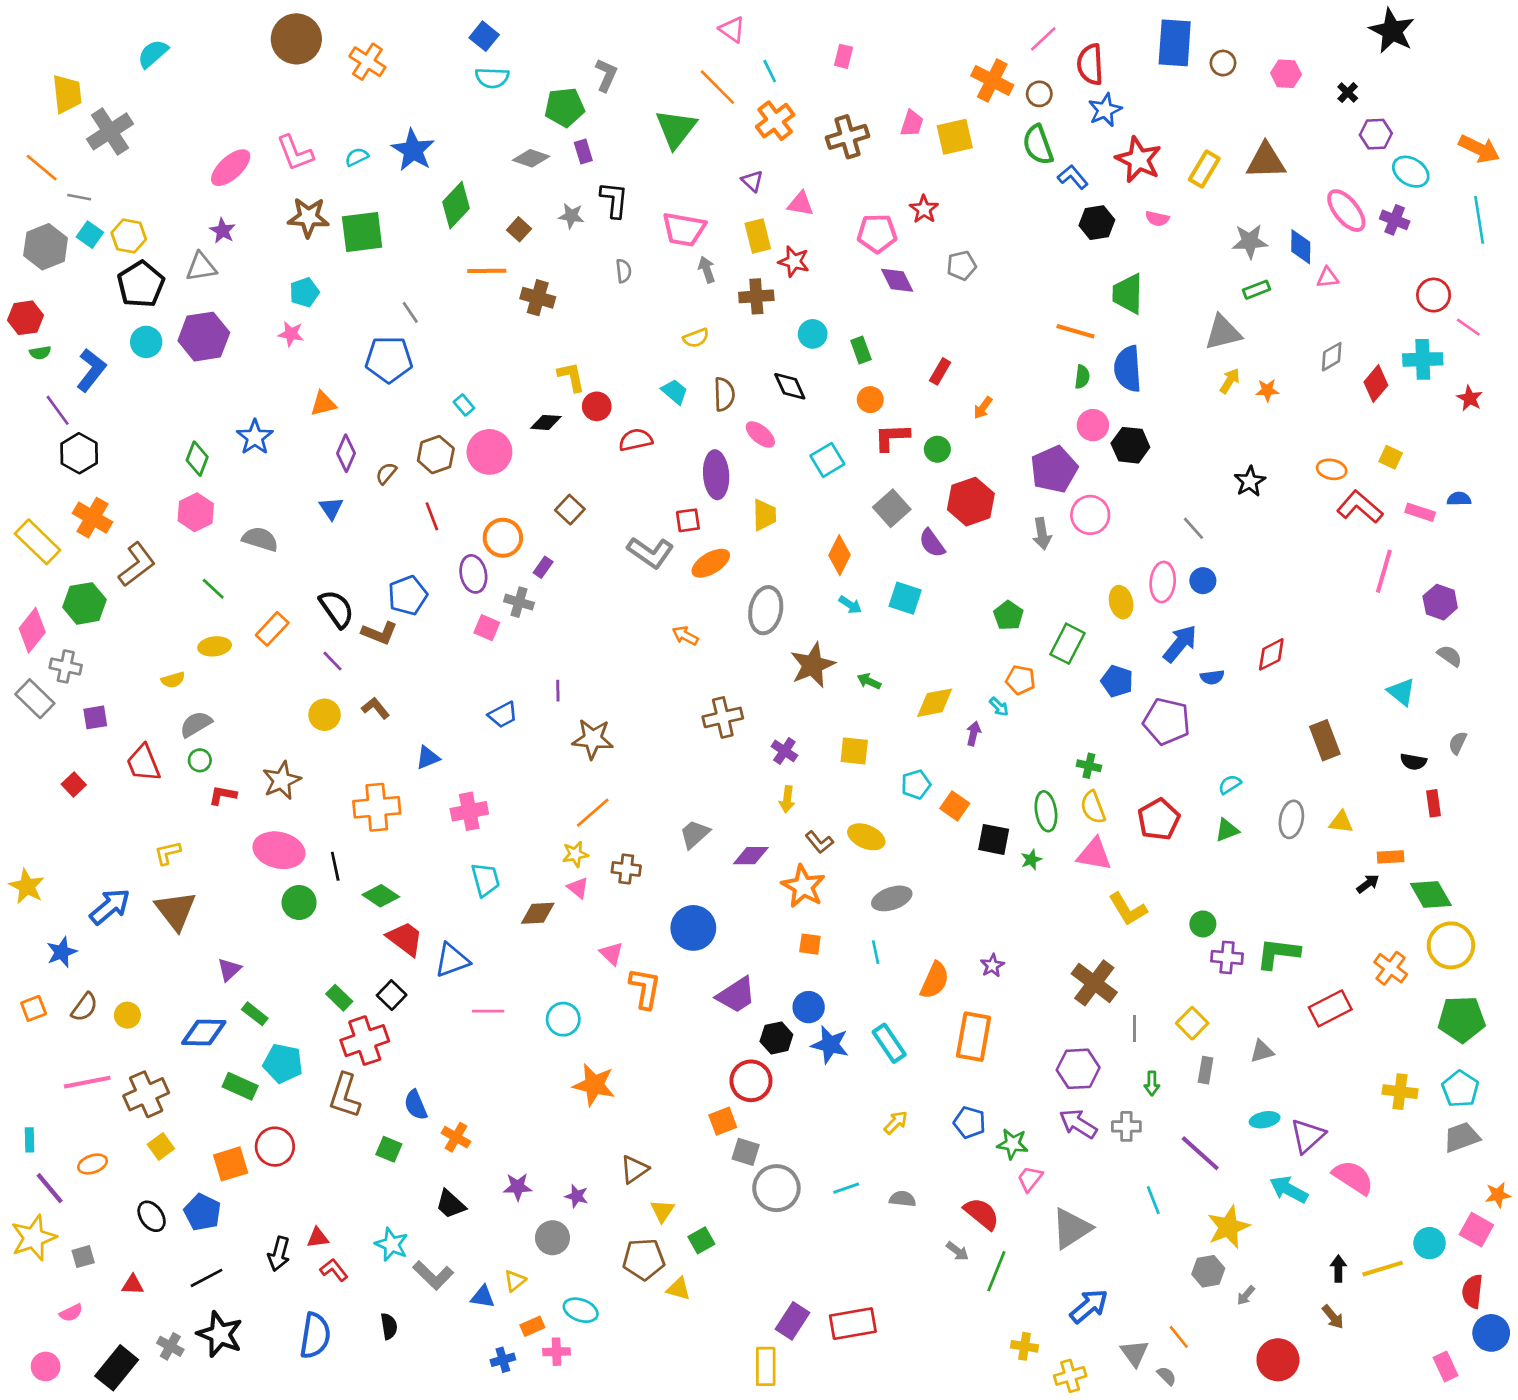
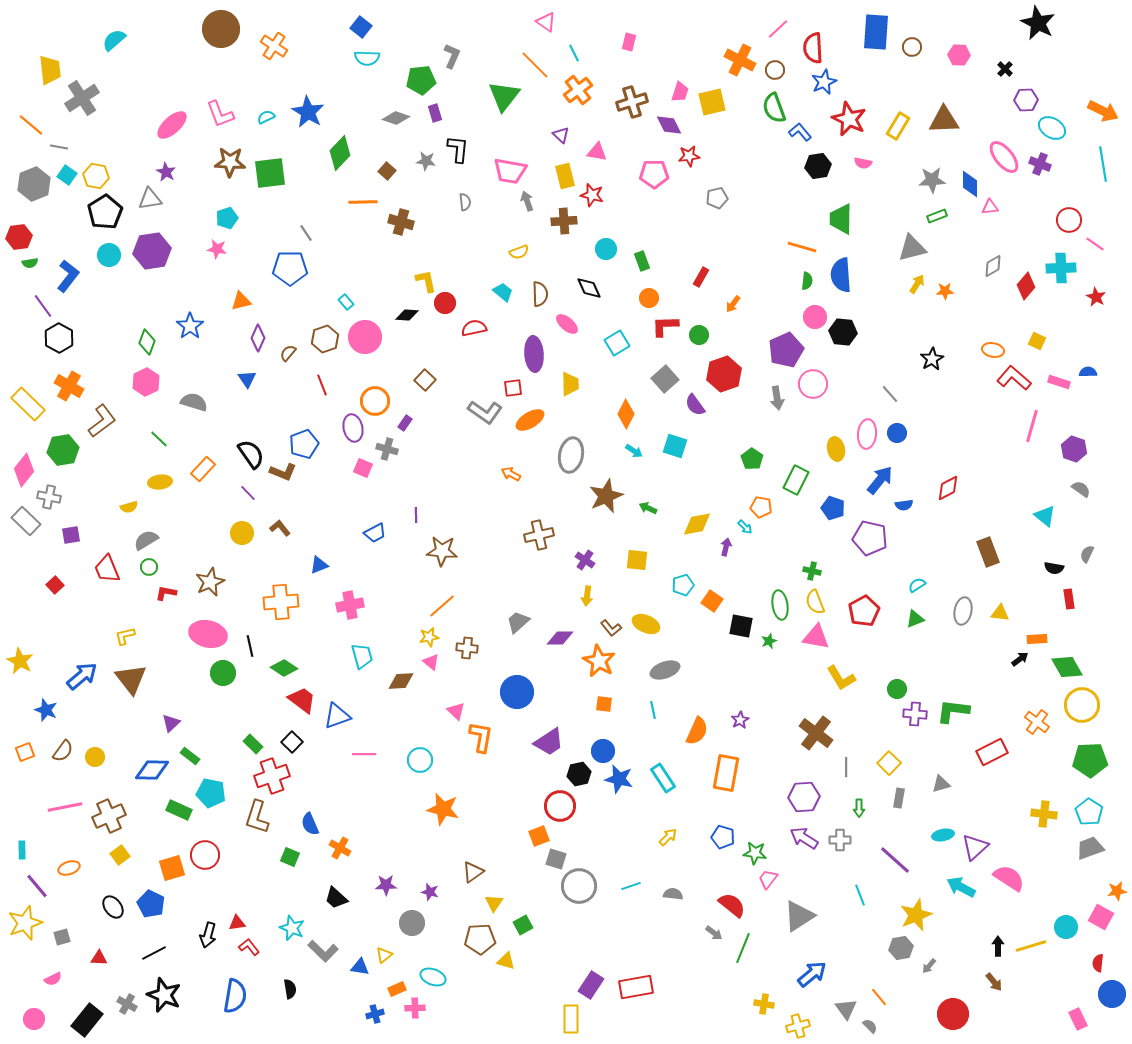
red star: (924, 209) -> (689, 156), turned 30
purple diamond: (897, 280) -> (669, 125), moved
blue star: (62, 952) -> (46, 710), turned -30
red semicircle: (1472, 1291) -> (1098, 963), size x0.7

